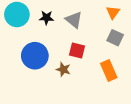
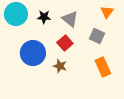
gray square: (115, 38) -> (97, 36), moved
red square: (77, 50) -> (65, 43), moved, turned 35

